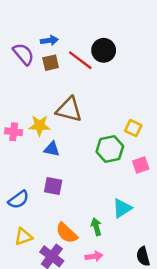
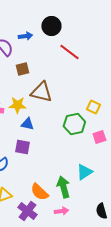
black circle: (104, 50) -> (51, 26), moved
red line: (80, 60) -> (69, 52), moved
brown square: (51, 63) -> (22, 69), moved
purple square: (53, 186) -> (22, 147), moved
green arrow: (96, 227) -> (63, 187), size x1.5

